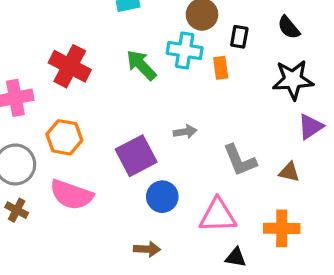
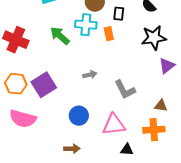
purple square: (136, 156) -> (44, 85), moved
brown triangle: (289, 172) -> (161, 106), moved

